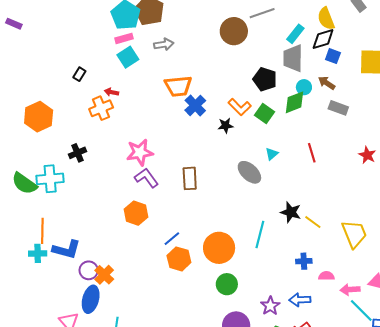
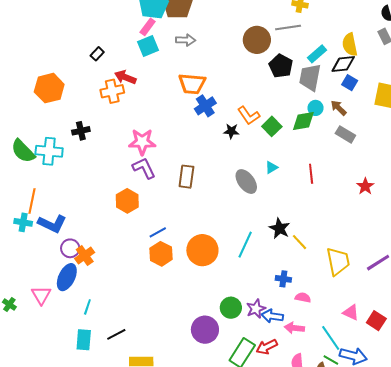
pink rectangle: (124, 38) -> (148, 27), turned -48
black pentagon: (265, 79) -> (281, 66), moved
red arrow: (111, 92) -> (125, 77), size x1.5
green circle: (227, 284) -> (231, 308), moved
pink arrow: (350, 290) -> (294, 328), moved
purple star: (270, 306) -> (256, 309), moved

